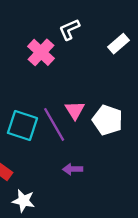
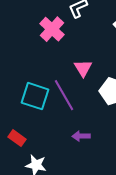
pink triangle: (75, 110) -> (83, 68), moved

